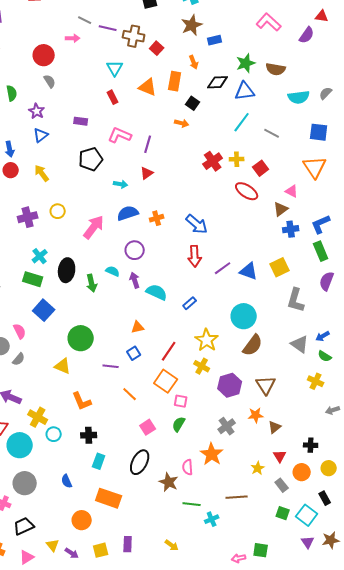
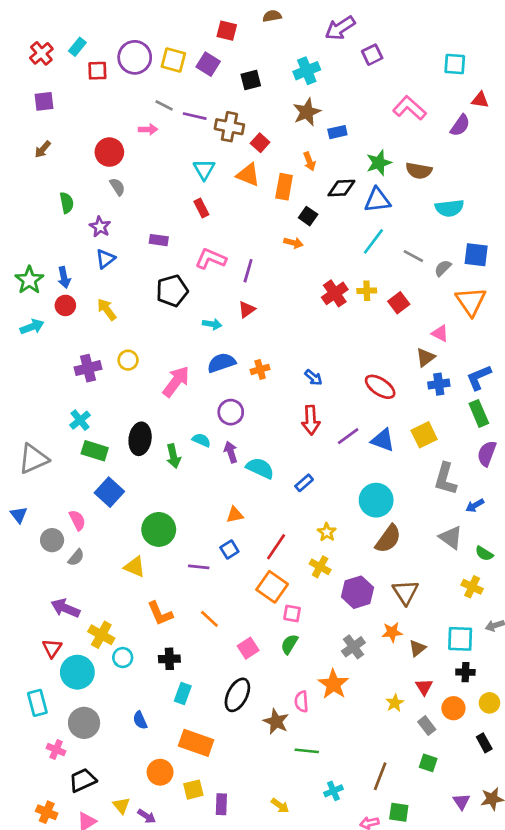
orange triangle: (148, 87) -> (248, 175), moved
gray semicircle: (326, 93) -> (443, 268), moved
red ellipse: (247, 191) -> (380, 387), moved
blue arrow: (197, 224) -> (313, 377), size x0.6
cyan cross: (40, 256) -> (80, 420), moved
blue arrow: (323, 336) -> (475, 505), moved
yellow star: (207, 340) -> (327, 532), size x0.6
orange line: (130, 394) -> (209, 619), moved
brown line: (237, 497) -> (380, 776), moved, turned -65
cyan square: (307, 515) -> (460, 639), moved, turned -35
cyan cross: (212, 519) -> (333, 791), moved
yellow square: (101, 550) -> (193, 790), moved

